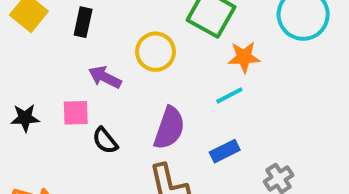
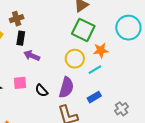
yellow circle: (156, 52) -> (75, 59), moved
purple arrow: (105, 77) -> (32, 56), moved
black semicircle: (105, 141) -> (41, 90), moved

